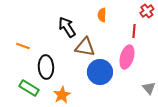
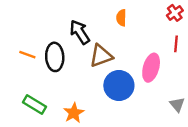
red line: (134, 31) -> (176, 44), moved
brown triangle: (85, 47) -> (101, 56), turned -30
black ellipse: (46, 67) -> (55, 57), moved

